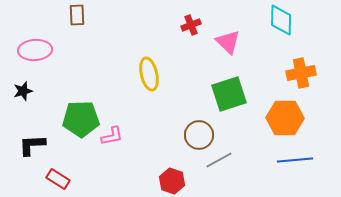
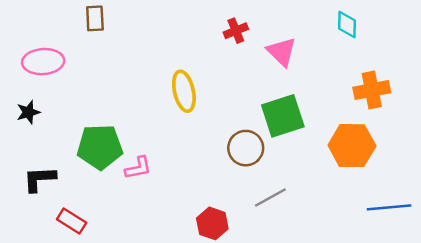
cyan diamond: (281, 20) -> (347, 25), size x0.7
brown circle: (199, 135) -> (246, 148), moved
blue line: (295, 160) -> (389, 207), moved

